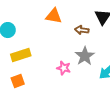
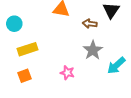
pink star: (64, 68) -> (67, 73), moved

